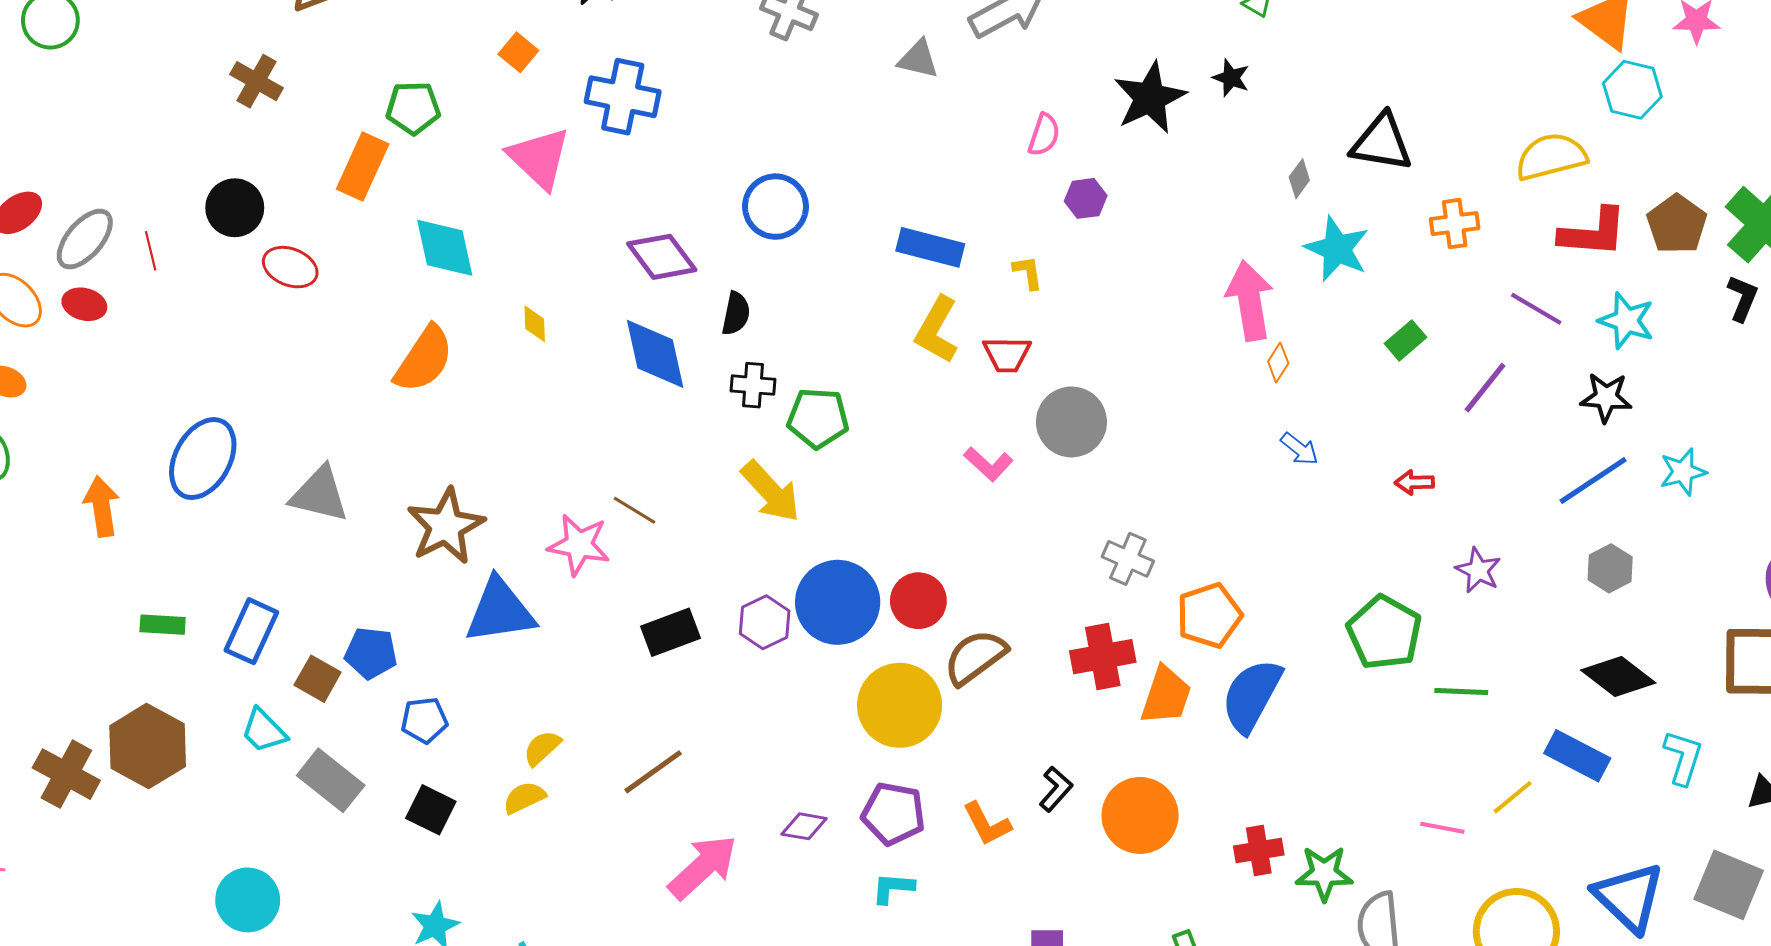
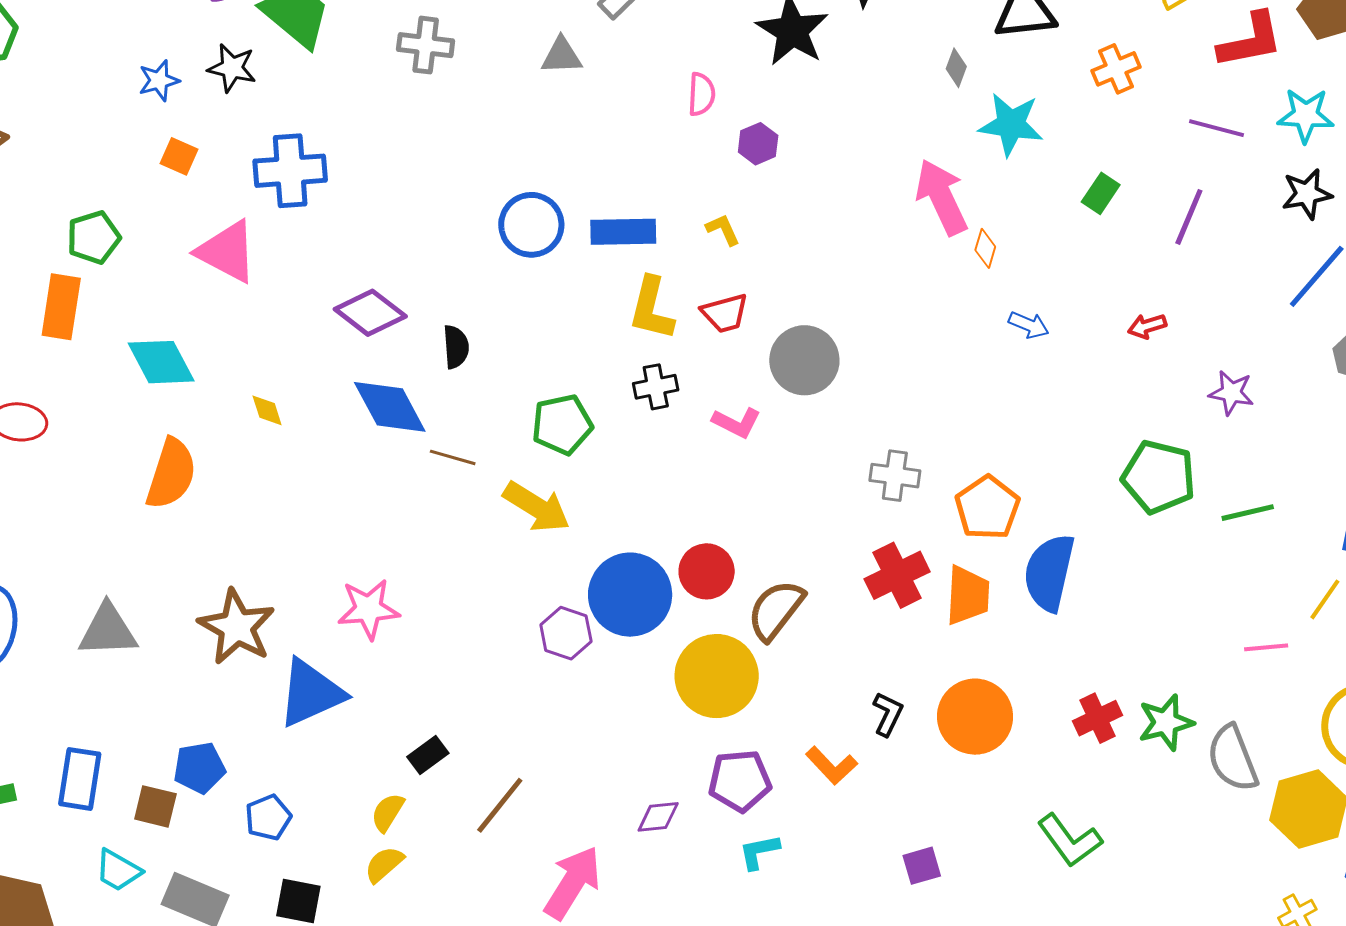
blue circle: (775, 207) -> (531, 225), moved
black cross: (753, 385) -> (656, 387), moved
brown line: (635, 510) -> (453, 457), moved
black rectangle: (670, 632) -> (428, 755), moved, size x0.7

